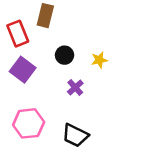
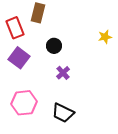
yellow star: (99, 60) -> (105, 37), moved

